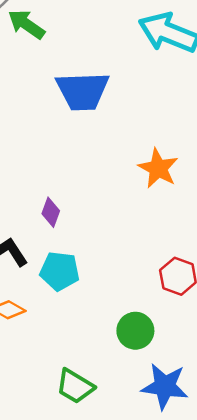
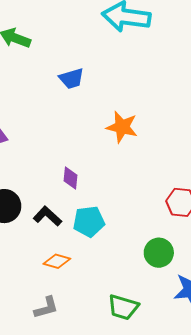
blue trapezoid: (83, 91) -> (71, 78), size x0.6
orange star: (158, 168) -> (122, 127), moved

